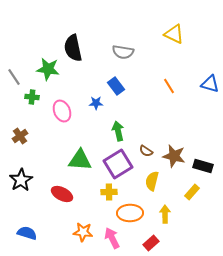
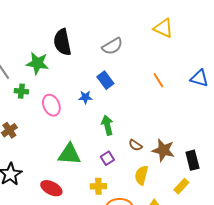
gray semicircle: (123, 52) -> (112, 46), turned -40
purple square: (118, 164) -> (107, 158), size x0.5
black rectangle: (203, 166) -> (192, 160), turned 60

